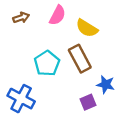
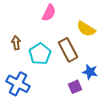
brown arrow: (21, 18) -> (16, 43), moved, turned -80
yellow semicircle: (87, 28) -> (86, 29), moved

